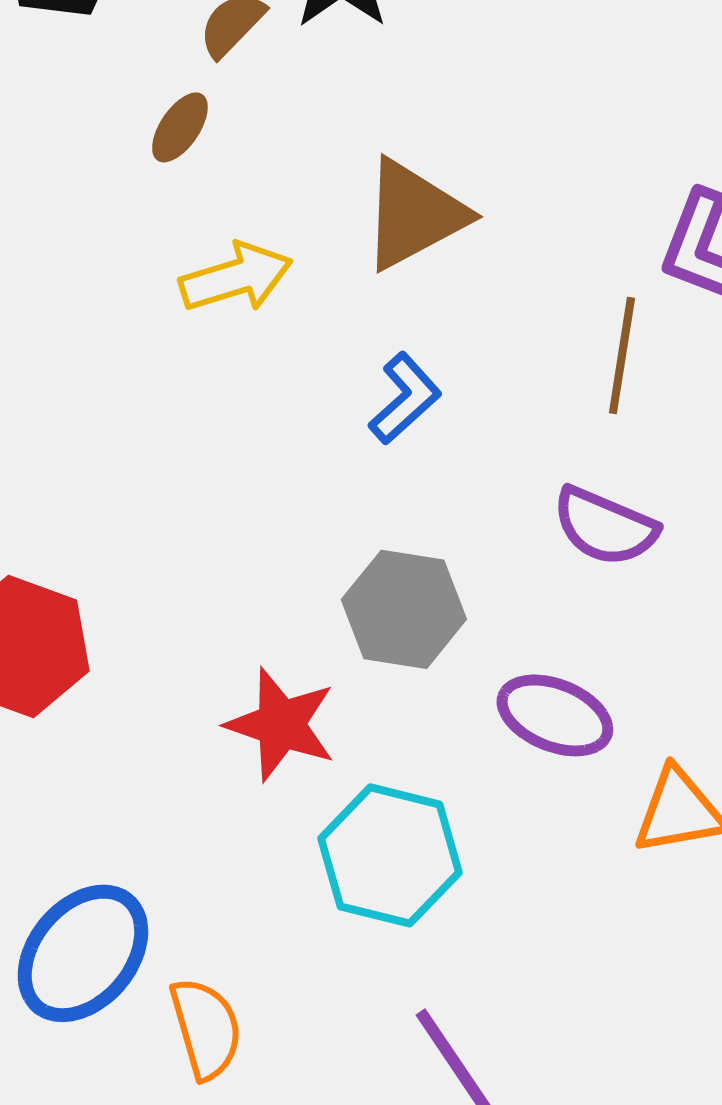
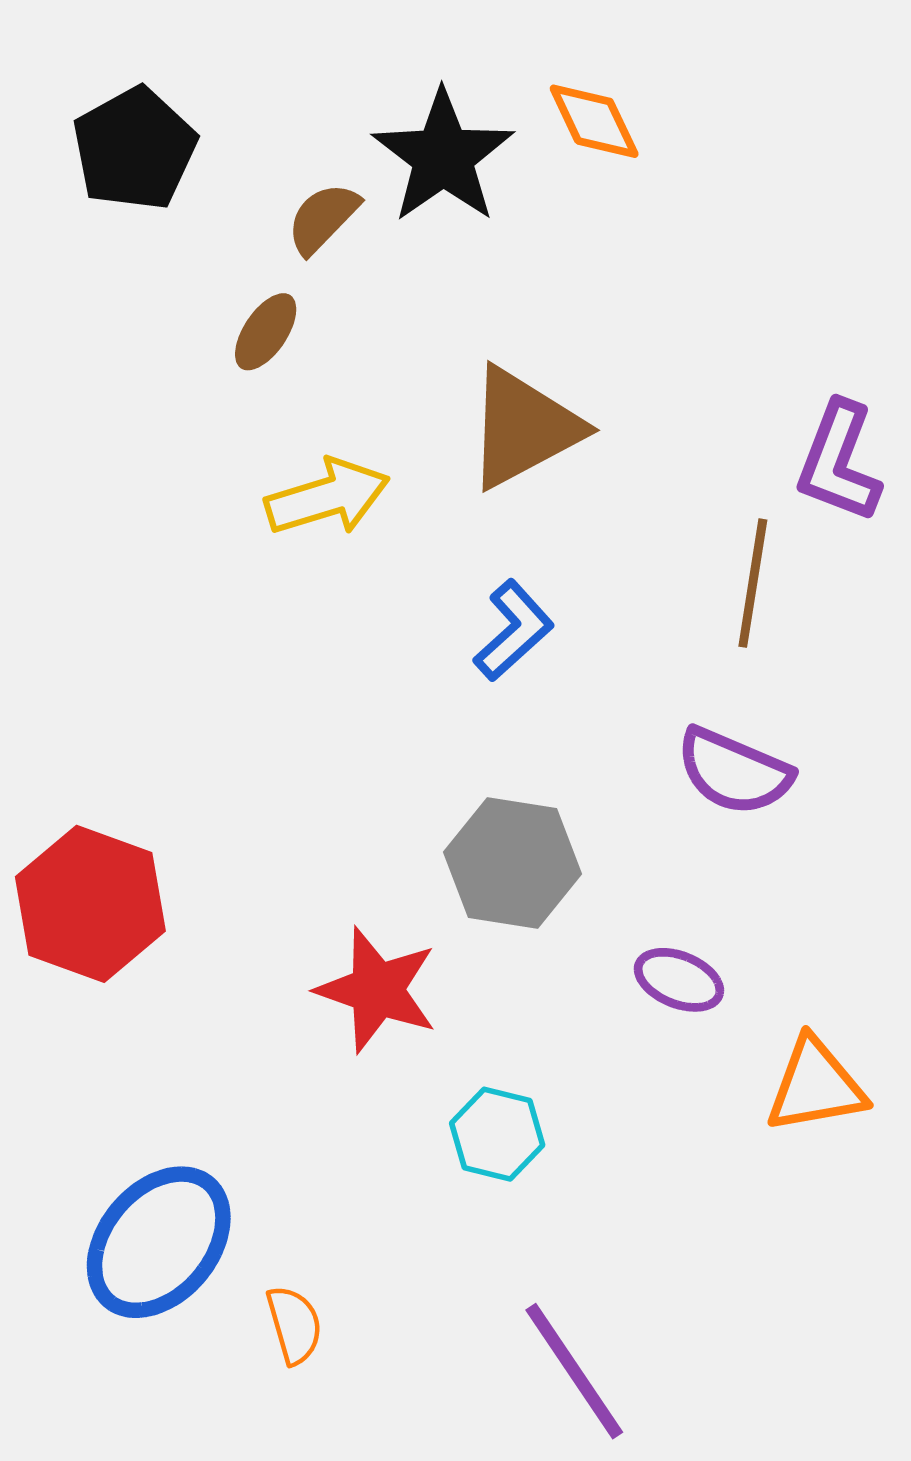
purple ellipse: (555, 715) -> (679, 980), size x0.7
cyan hexagon: (390, 855) -> (497, 1134), size x0.6
orange semicircle: (206, 1028) -> (294, 1325), size x0.7

